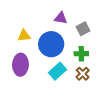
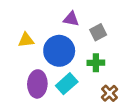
purple ellipse: (20, 65) -> (37, 84), moved
brown cross: (83, 74) -> (110, 93), moved

